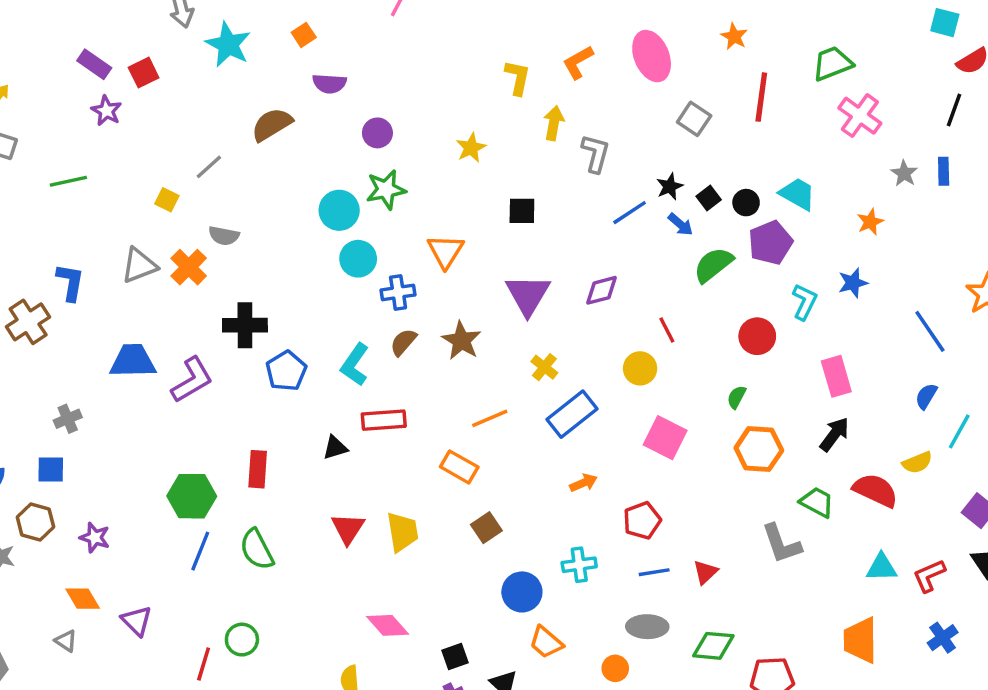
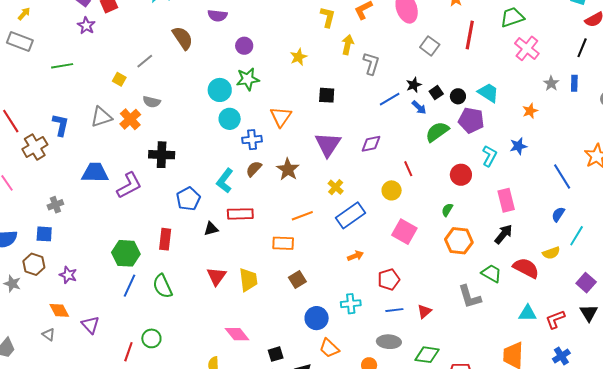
brown semicircle: (272, 124) -> (183, 38), turned 85
purple pentagon: (770, 243) -> (471, 120), turned 30
blue pentagon: (286, 371) -> (188, 199), moved
orange rectangle: (459, 467) -> (283, 243), turned -30

